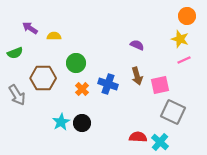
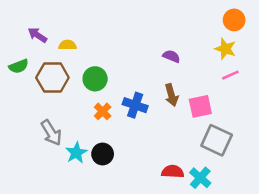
brown hexagon: (43, 78) -> (52, 78), moved
gray arrow: (17, 95) -> (51, 133), moved

